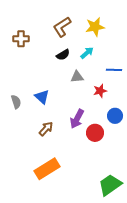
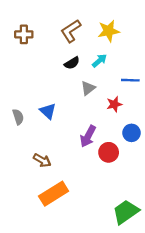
brown cross: (21, 39) -> (24, 34), moved
gray triangle: (77, 77) -> (88, 88), turned -32
brown arrow: (46, 129) -> (42, 160), moved, turned 77

